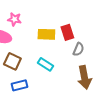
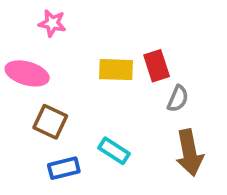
pink star: (14, 19) -> (52, 23), moved
cyan rectangle: (45, 64) -> (114, 151), moved

